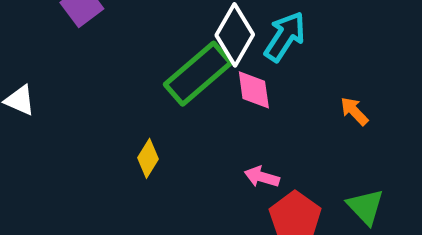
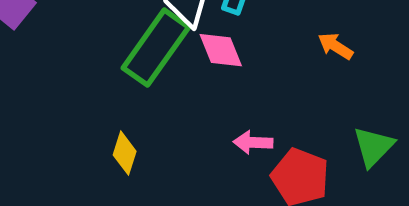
green triangle: (365, 207) -> (373, 147), turned 42

